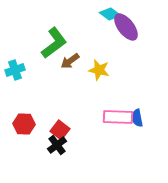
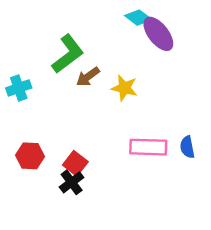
blue semicircle: (137, 118) -> (187, 147), moved

